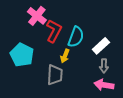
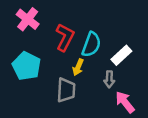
pink cross: (37, 16) -> (28, 19), moved
gray arrow: (104, 66) -> (109, 79), moved
pink arrow: (104, 85) -> (125, 102), turned 42

